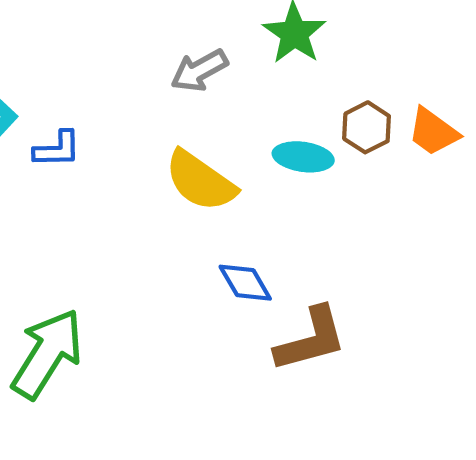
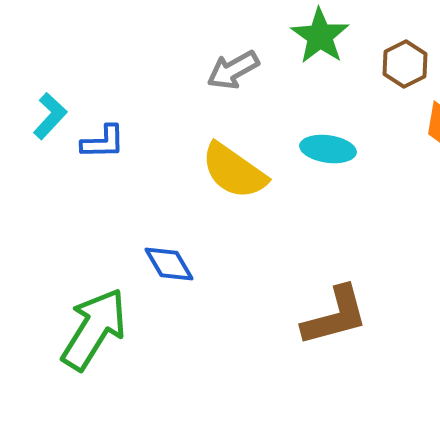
brown hexagon: (367, 127) -> (405, 64), moved
blue diamond: (245, 283) -> (169, 264), moved

